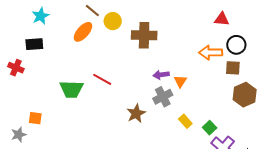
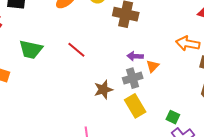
green trapezoid: (71, 89) -> (31, 49), moved
yellow rectangle: (185, 121) -> (135, 106), moved, size x1.6
green square: (210, 128) -> (173, 117), turned -32

